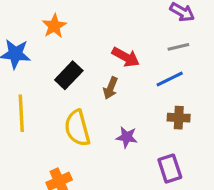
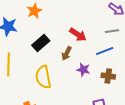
purple star: (127, 137) -> (83, 70), moved

